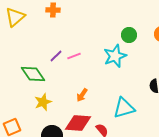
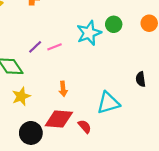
cyan star: (115, 56) -> (89, 33), moved
orange arrow: (82, 95) -> (63, 89), turned -40

